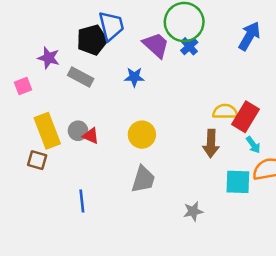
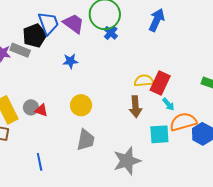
purple trapezoid: (156, 45) -> (74, 24), moved
gray rectangle: (81, 77) -> (20, 50), moved
gray star: (193, 211) -> (127, 161), size x1.8

